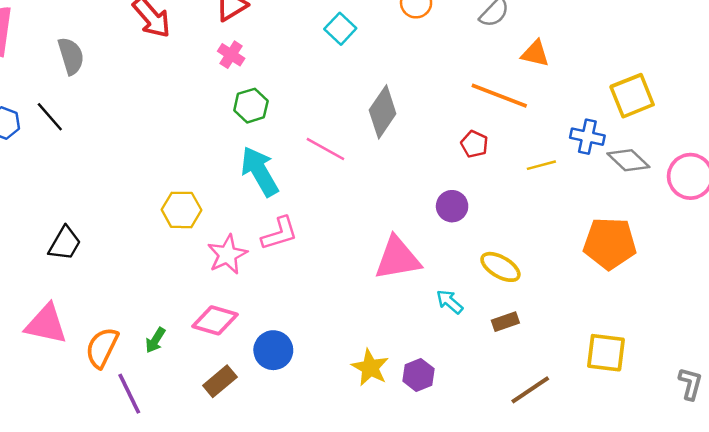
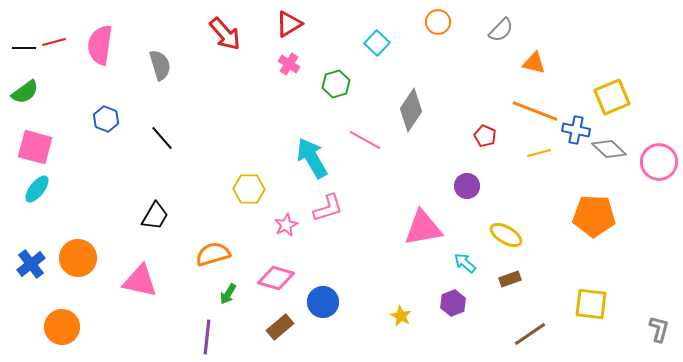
orange line: (499, 96) -> (535, 111), moved
green hexagon: (251, 106) -> (336, 84), moved
black line: (50, 117) -> (162, 138), moved
pink star: (227, 255) -> (286, 225), size x0.7
orange semicircle: (102, 348) -> (213, 254), moved, turned 48
yellow star: (370, 368) -> (401, 316), size x0.7
purple hexagon: (419, 375) -> (453, 303), moved
purple line: (129, 394) -> (207, 337), turned 32

